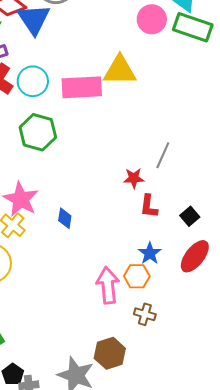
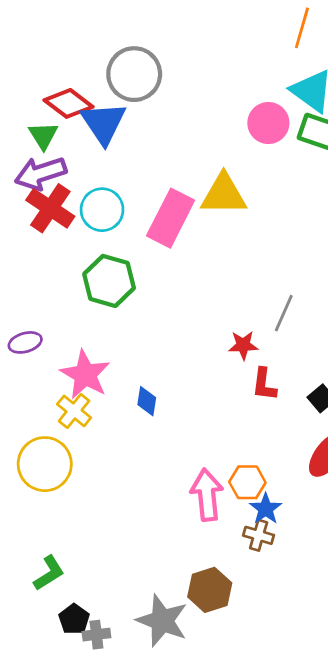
pink rectangle: (82, 87) -> (171, 218), turned -60
blue star: (150, 253) -> (266, 509), moved

